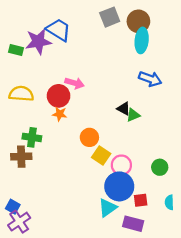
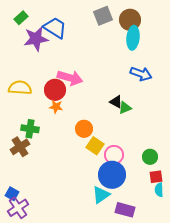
green rectangle: (16, 50) -> (21, 18), moved, turned -56
pink arrow: (75, 83) -> (70, 78), size x1.4
brown cross: (21, 157) -> (20, 147), turned -30
red square: (141, 200) -> (156, 177), moved

